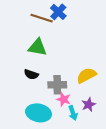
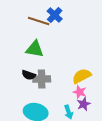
gray cross: (57, 85) -> (42, 79), moved
pink star: (64, 99) -> (80, 92), moved

